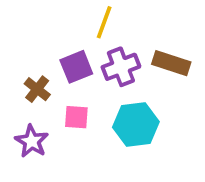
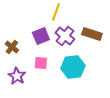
purple cross: (121, 67) -> (65, 36), turned -30
brown cross: (37, 89) -> (12, 47), moved

